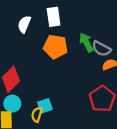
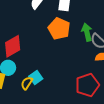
cyan square: (45, 106) -> (36, 77), turned -32

